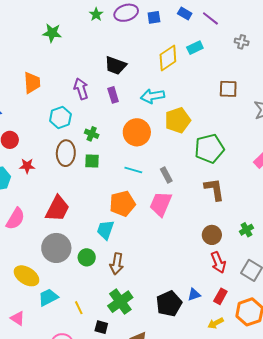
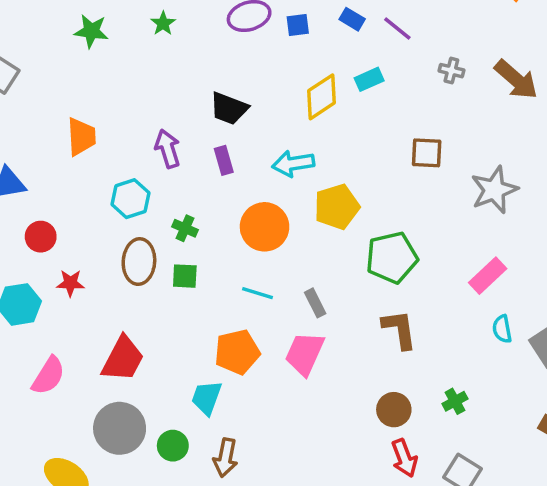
green star: (96, 14) -> (163, 23), moved
green star: (52, 33) -> (91, 31), moved

